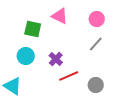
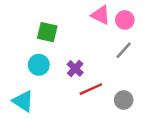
pink triangle: (60, 16) -> (101, 15), moved

